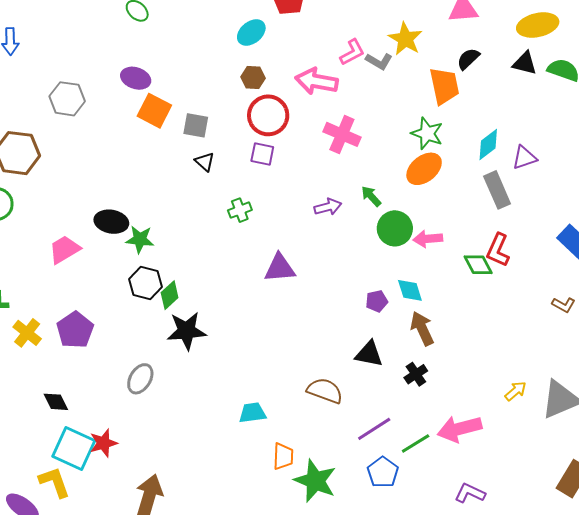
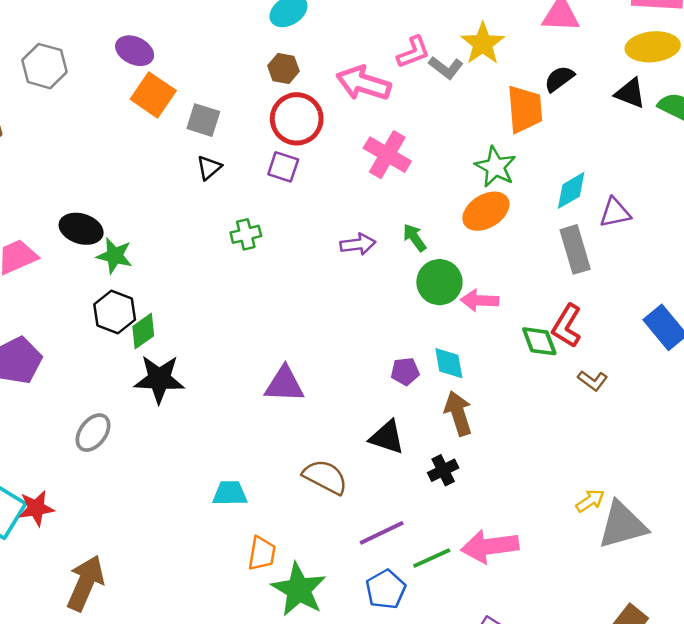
black triangle: (205, 162) -> (209, 168), turned 30
purple triangle: (280, 268) -> (284, 384), moved
brown L-shape: (564, 305) -> (593, 381), moved
yellow arrow: (516, 391) -> (590, 501), moved

